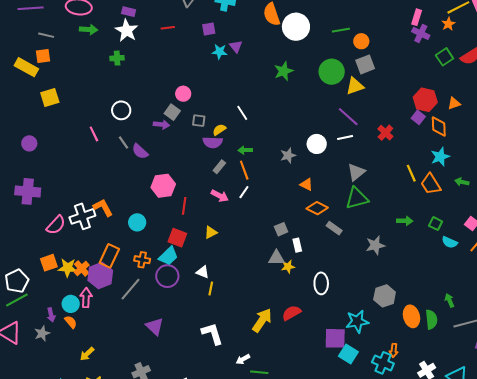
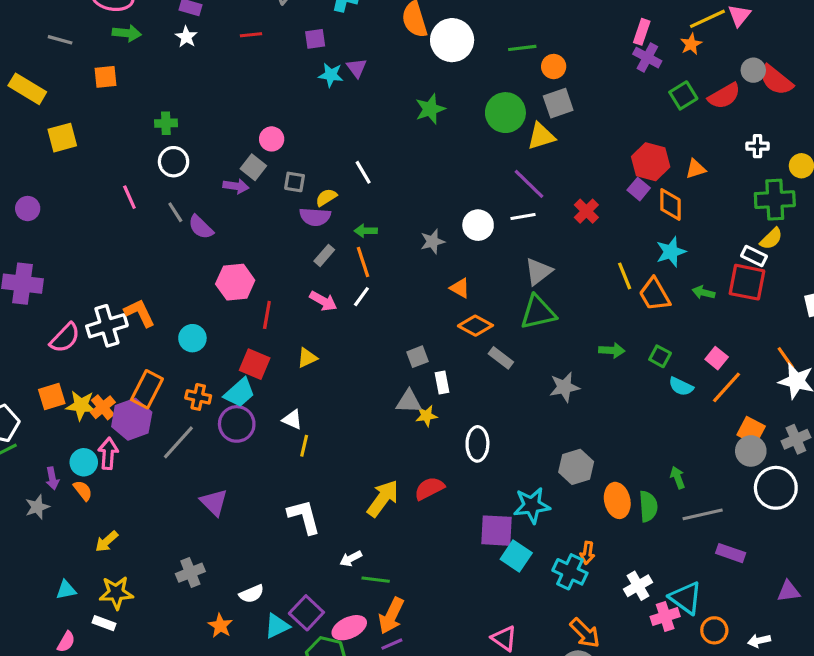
white star: (127, 31) -> (186, 37), size x0.6
orange square: (43, 56) -> (106, 77), moved
green cross: (117, 58) -> (166, 123), moved

